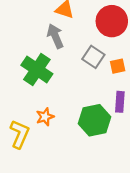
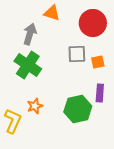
gray arrow: (55, 36) -> (30, 34), moved, turned 40
gray square: (93, 57) -> (77, 54), turned -36

